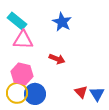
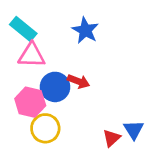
red triangle: (81, 92) -> (112, 138), moved, turned 32
yellow circle: (17, 93) -> (45, 128), moved
blue circle: (35, 94) -> (55, 87), moved

